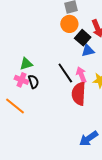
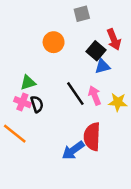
orange circle: (69, 24) -> (54, 42), moved
red semicircle: (79, 94) -> (92, 137), moved
blue arrow: (89, 139) -> (73, 150), moved

